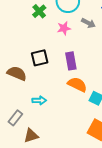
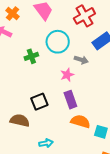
green cross: (39, 11) -> (31, 56), turned 32
pink star: (64, 28) -> (67, 75), moved

